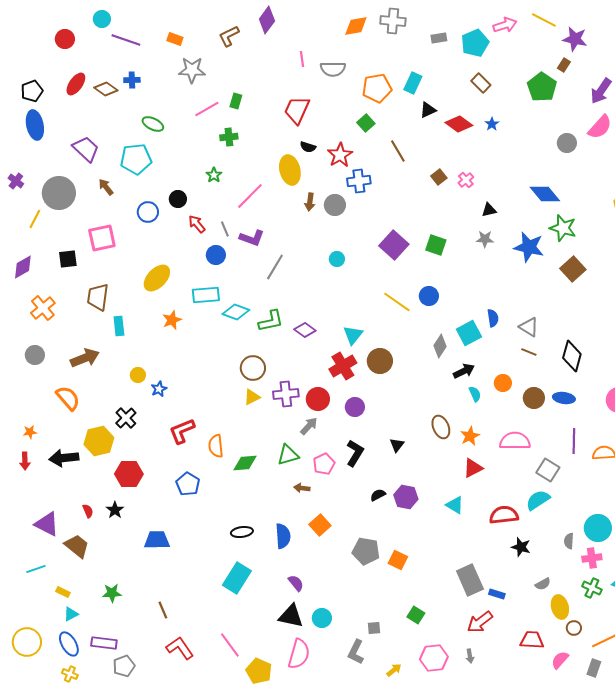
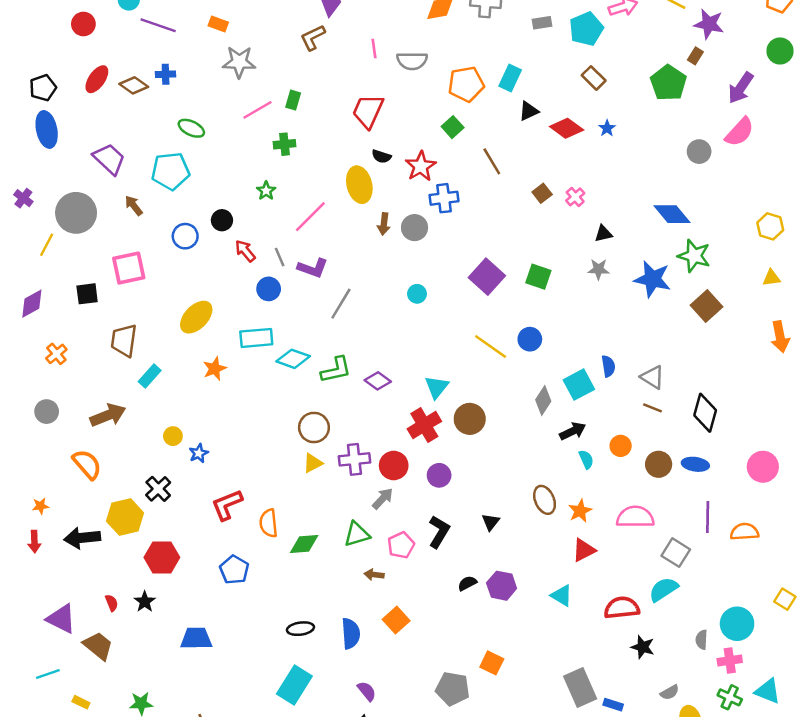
brown L-shape: (229, 36) -> (313, 37), moved
orange cross: (43, 308) -> (56, 354), size x0.7
cyan rectangle: (119, 326) -> (150, 376), turned 48
gray pentagon: (366, 551) -> (453, 689), moved

